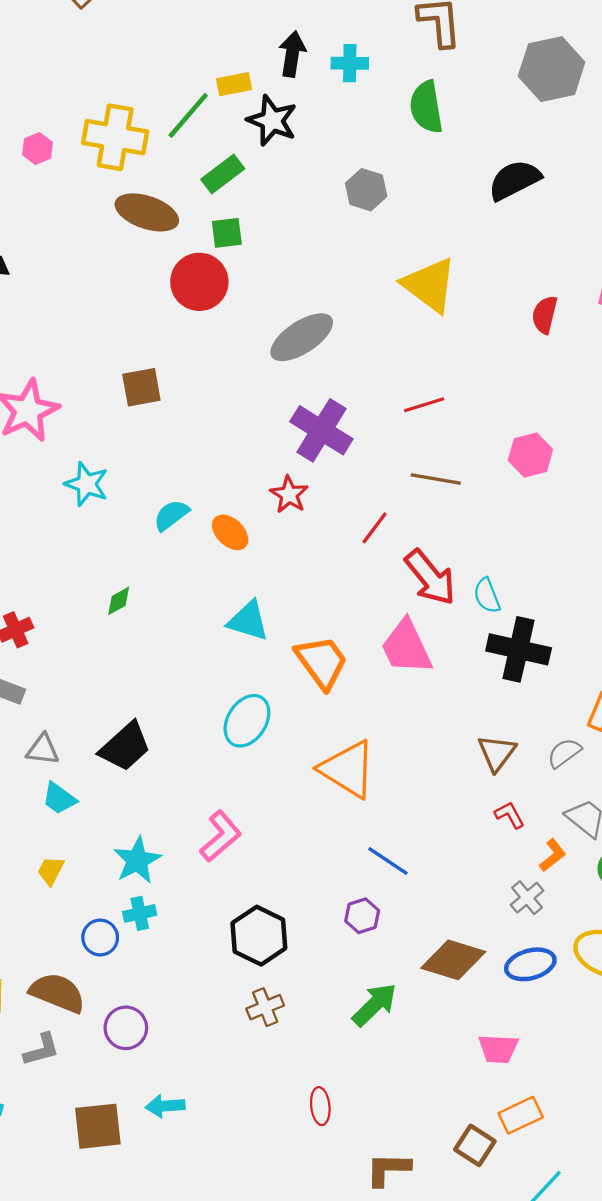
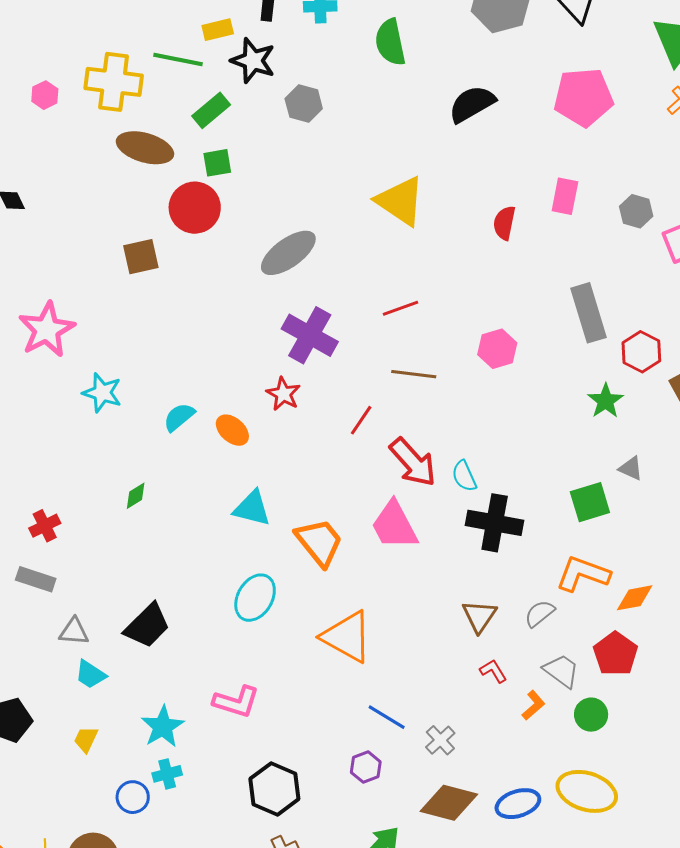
green line: (188, 115) -> (178, 59), turned 63
gray hexagon: (366, 190) -> (304, 104), moved
brown square: (141, 387) -> (141, 257), moved
pink L-shape: (221, 836) -> (236, 702), turned 60
gray cross: (527, 898) -> (440, 740), moved

